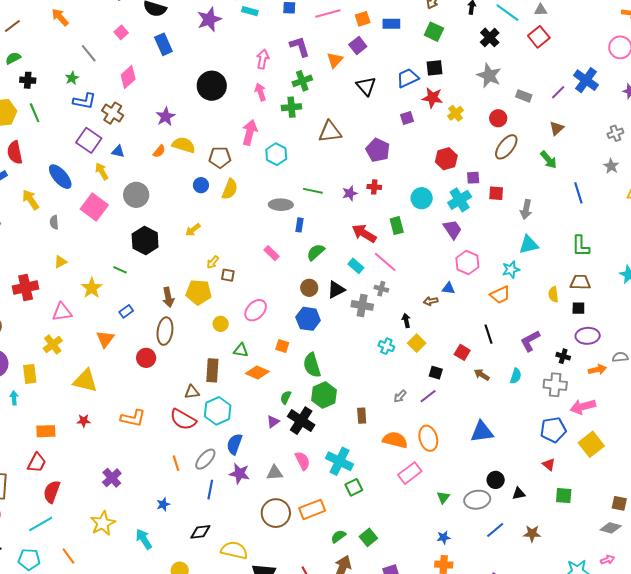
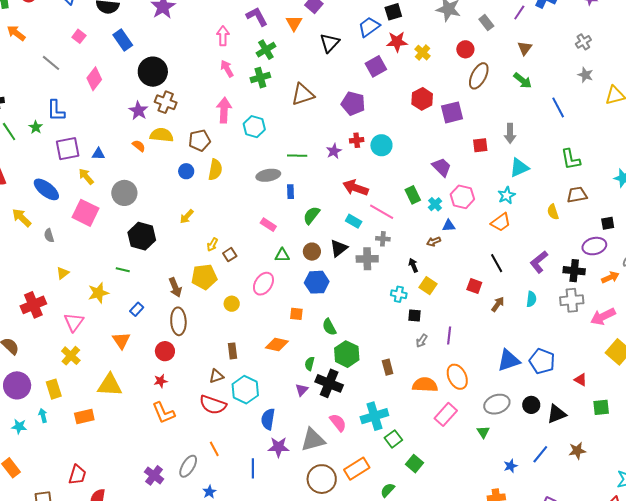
green star: (72, 78) -> (36, 127), moved
black circle: (212, 86) -> (153, 72), moved
black triangle: (366, 86) -> (330, 43), turned 35
gray rectangle: (524, 96) -> (486, 23), turned 42
blue L-shape: (84, 101) -> (56, 111), turned 90
brown cross: (113, 113) -> (166, 102), moved
purple square: (407, 118) -> (376, 66), size x1.5
purple square: (89, 140) -> (68, 149), turned -35
orange semicircle: (159, 151) -> (139, 146), turned -80
purple square: (473, 178) -> (452, 112), size x1.6
red square: (496, 193) -> (480, 145), moved
cyan circle: (422, 198) -> (381, 145), moved
cyan cross: (460, 200) -> (435, 204), moved, size x0.6
green rectangle: (397, 226) -> (413, 195), moved
brown square: (228, 275) -> (230, 255), turned -32
yellow star: (92, 288) -> (98, 293), turned 30
black square: (578, 308) -> (608, 223), moved
pink triangle: (62, 312) -> (74, 322), turned -35
green triangle: (241, 350) -> (282, 255), moved
black cross: (563, 356) -> (574, 271), size x1.5
green semicircle: (312, 365) -> (329, 327), size x0.7
brown rectangle: (212, 370) -> (232, 351), size x0.7
black square: (436, 373) -> (414, 315), moved
brown arrow: (482, 375) -> (498, 304), turned 105
purple line: (428, 396) -> (449, 335), turned -36
orange L-shape: (133, 418) -> (163, 413), turned 65
red star: (84, 421) -> (161, 381), moved
blue pentagon: (553, 430) -> (542, 361), moved, turned -30
orange rectangle: (46, 431) -> (84, 416), moved
gray ellipse: (205, 459) -> (188, 466), moved
cyan cross: (340, 461) -> (374, 416), turned -32
gray triangle: (275, 473) -> (313, 440), size x1.5
black triangle: (519, 494) -> (557, 414), size x1.5
gray ellipse: (477, 500) -> (497, 404), moved
green square: (368, 537) -> (415, 464), moved
blue star: (444, 538) -> (511, 466), moved

